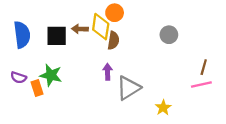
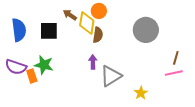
brown arrow: (80, 29) -> (70, 15), moved, turned 32
gray circle: (169, 35) -> (146, 30), size x1.6
purple semicircle: (19, 78) -> (16, 67), size x1.5

